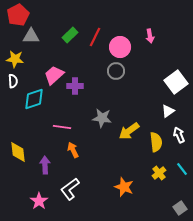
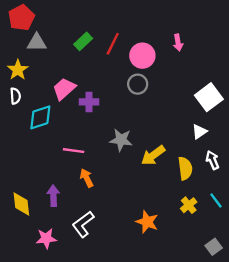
yellow star: (15, 59) -> (18, 70), turned 30
yellow diamond: (18, 152) -> (21, 204), moved
pink star: (39, 201) -> (46, 238), turned 30

